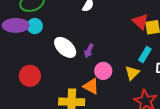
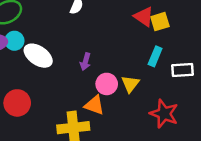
white ellipse: (65, 47) -> (38, 56), moved
yellow triangle: (132, 73) -> (130, 84), moved

